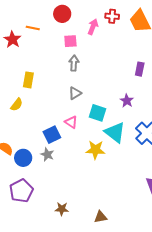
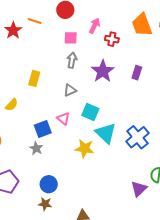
red cross: (112, 16) -> (112, 39), moved
yellow rectangle: (28, 80) -> (34, 78), moved
purple star: (127, 101) -> (103, 71), moved, size x1.6
yellow semicircle: (17, 105) -> (12, 105), moved
blue circle: (23, 158) -> (49, 184), moved

